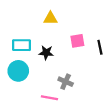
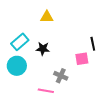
pink square: (77, 41) -> (82, 59), moved
cyan rectangle: (21, 45) -> (20, 42), turned -42

